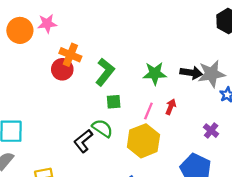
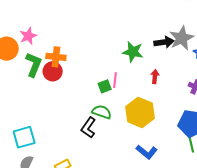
green L-shape: (105, 72) -> (34, 65), moved
green star: (155, 73) -> (133, 52), turned 30
pink line: (148, 111) -> (115, 80), moved

